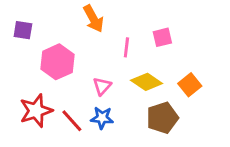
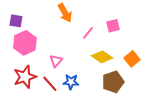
pink line: (126, 47) -> (88, 33), turned 32
pink hexagon: (57, 62) -> (25, 43), moved
pink triangle: (102, 86) -> (56, 61), moved

